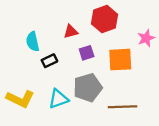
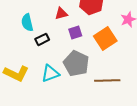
orange square: (120, 60) -> (105, 38), turned -30
gray pentagon: (88, 88) -> (76, 63), turned -30

